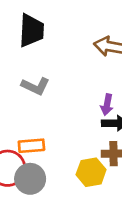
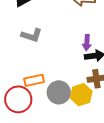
gray circle: (30, 179) -> (59, 92), moved

